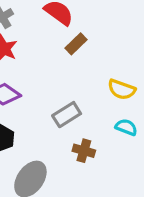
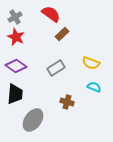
gray rectangle: (67, 115) -> (56, 68), moved

